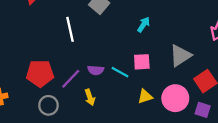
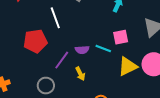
red pentagon: (40, 73) -> (35, 41), moved
yellow triangle: (145, 96) -> (128, 66), size x1.5

